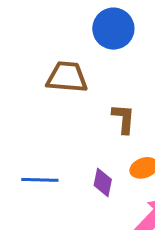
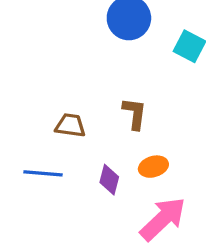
brown trapezoid: (67, 77) -> (70, 125), moved, size x0.7

